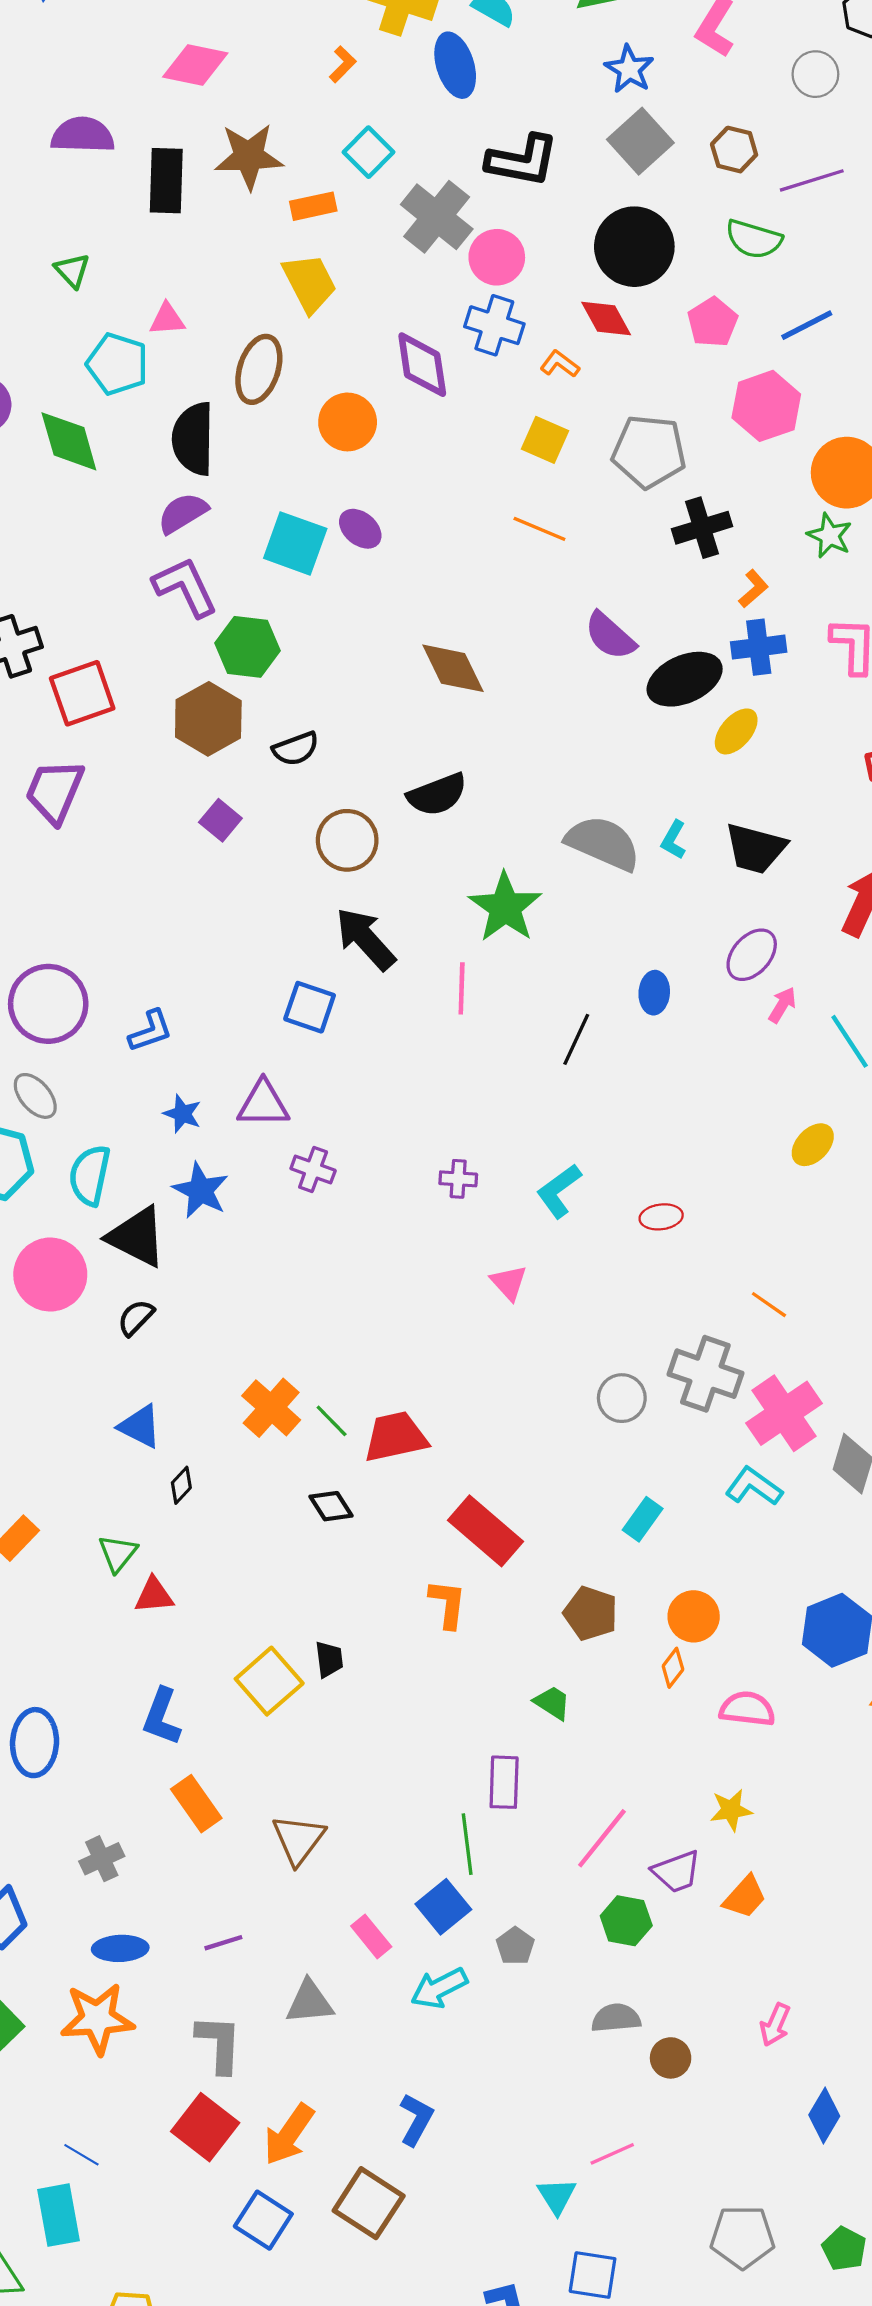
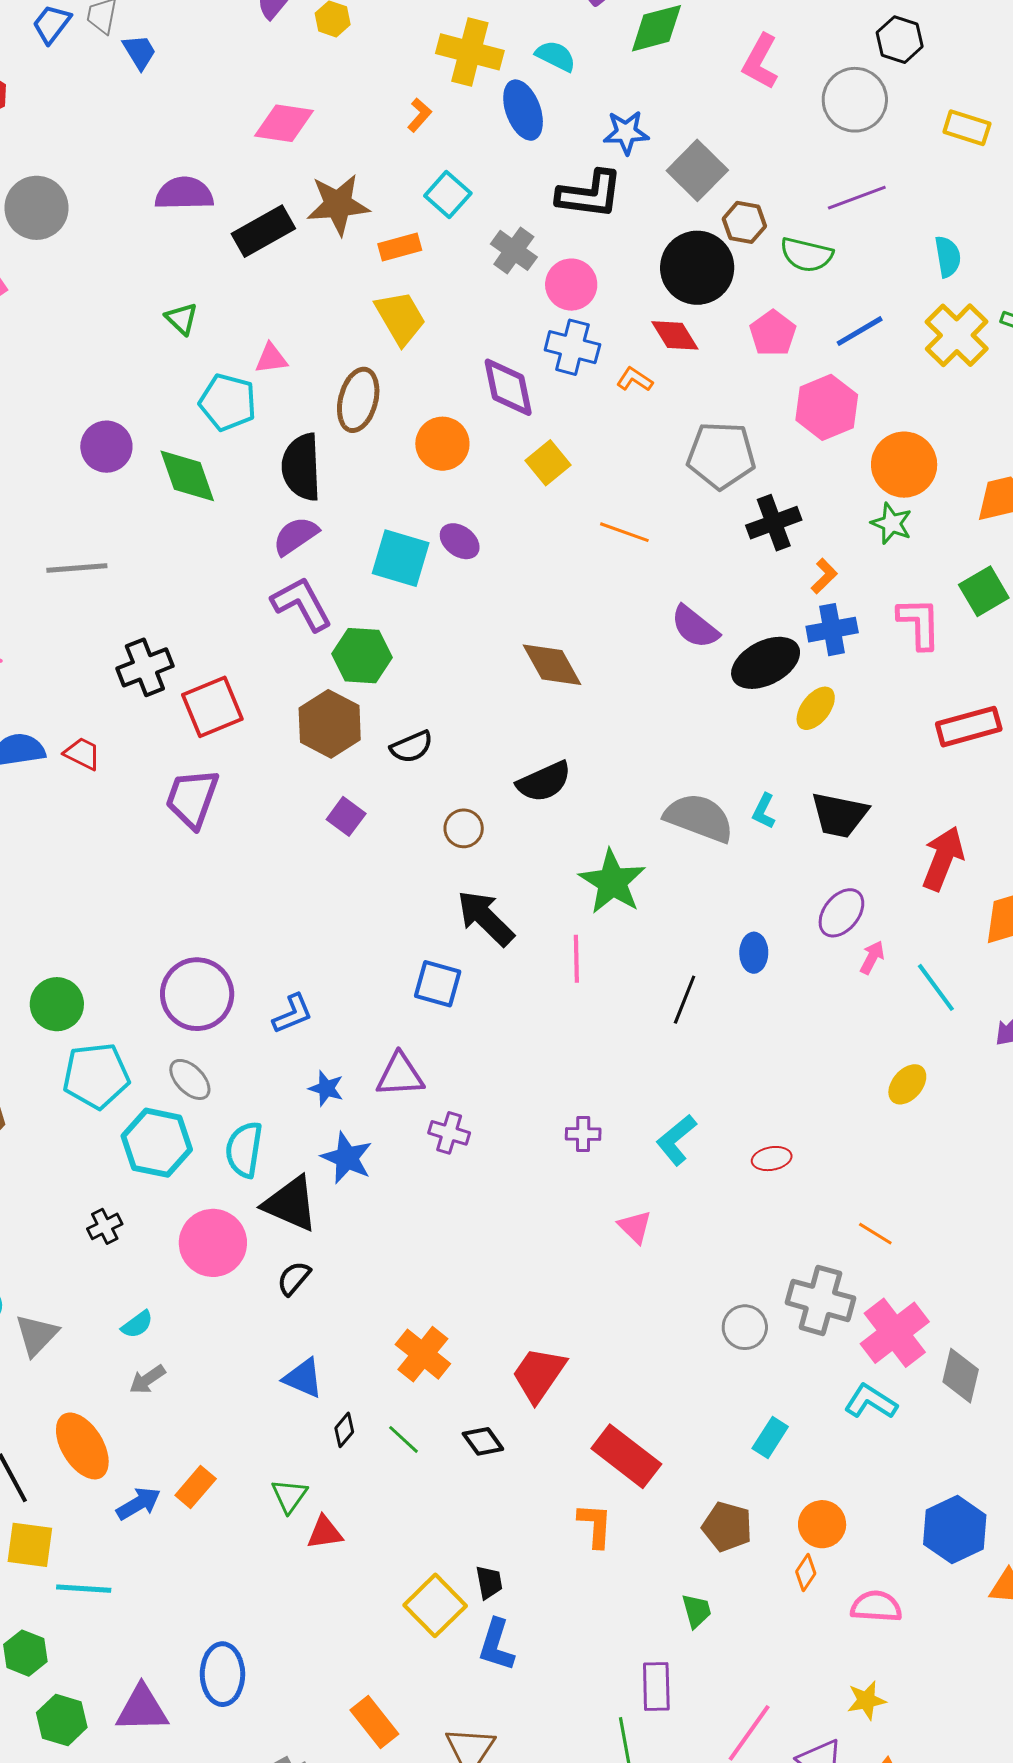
blue star: (629, 69) -> (626, 133), moved, turned -30
gray circle: (815, 74) -> (855, 100), size x1.5
brown hexagon: (734, 150) -> (744, 222), moved
black rectangle: (166, 181) -> (263, 231), turned 62
gray cross: (437, 217) -> (514, 250), size x0.7
yellow square: (545, 440) -> (548, 463), moved, turned 30
brown circle: (347, 840) -> (464, 828), size x0.7
green line: (332, 1421) -> (404, 1439), moved
red trapezoid: (396, 1437) -> (539, 1374), turned -40
green trapezoid: (552, 1703) -> (697, 1611), turned 45
blue L-shape: (162, 1717) -> (496, 1645), moved

